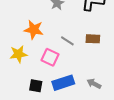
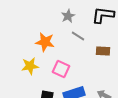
gray line: (67, 41) -> (78, 36), moved

